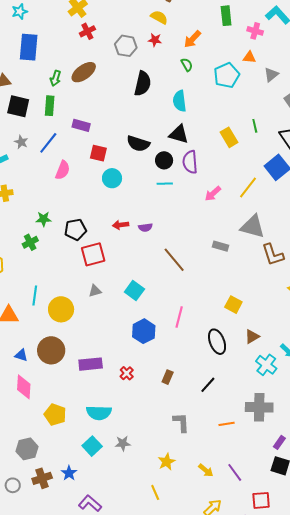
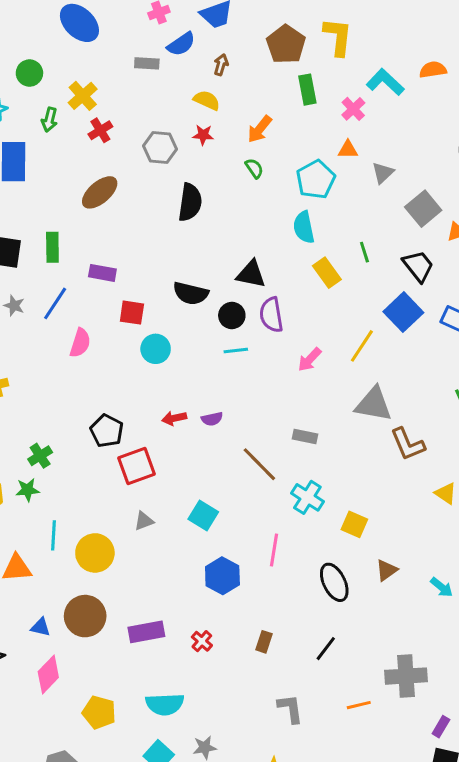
pink cross: (255, 31) -> (353, 109), turned 35
green arrow: (56, 78) -> (49, 120), moved
cyan semicircle: (180, 101) -> (304, 227), moved
green star: (44, 219) -> (27, 490), moved
black pentagon: (75, 230) -> (107, 431), turned -30
gray rectangle: (221, 246) -> (305, 437), moved
cyan cross: (266, 365) -> (307, 497), moved
pink diamond: (24, 387) -> (48, 675), turned 45

